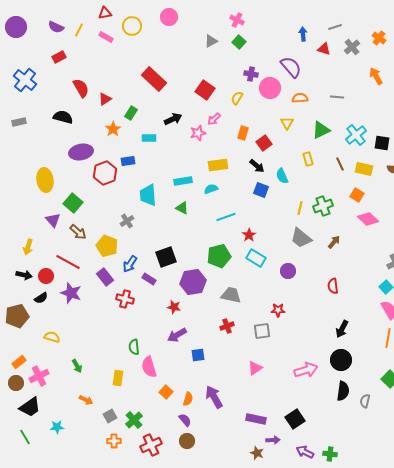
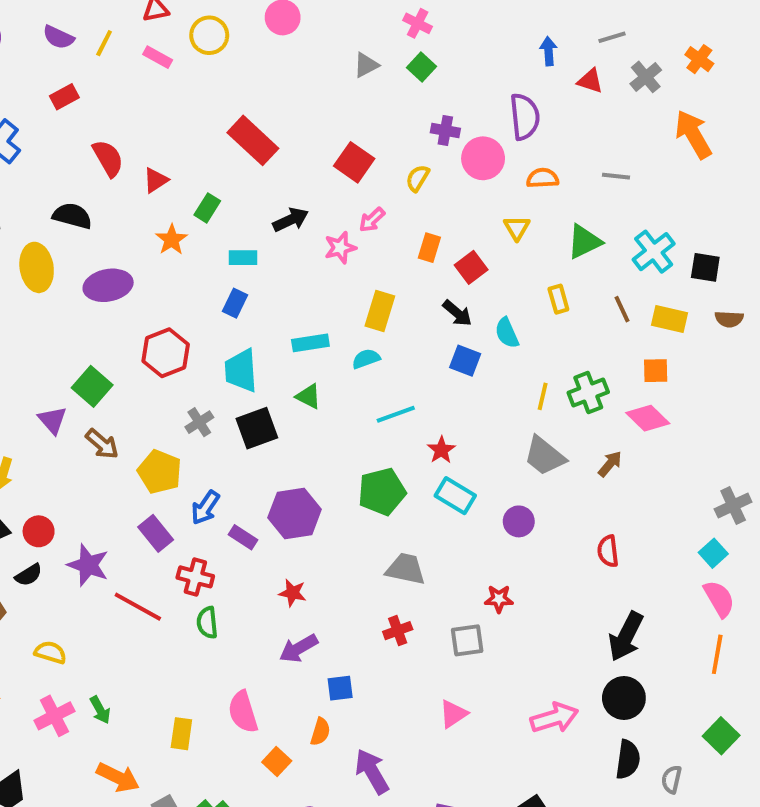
purple semicircle: (291, 67) -> (525, 117), turned 35
orange arrow: (376, 76) -> (693, 134), size x1.4
blue rectangle: (128, 161) -> (235, 303), moved, turned -56
yellow rectangle: (218, 165) -> (380, 311), turned -66
red hexagon: (105, 173) -> (166, 353), moved
yellow ellipse: (45, 180) -> (37, 267), moved
orange square: (357, 195) -> (656, 371), turned -32
pink diamond: (368, 219) -> (648, 418), moved
black square: (166, 257) -> (257, 428), moved
red line: (68, 262) -> (138, 607), moved
purple hexagon: (193, 282) -> (295, 513), moved
black arrow: (342, 329) -> (626, 636), size x1.4
green semicircle: (134, 347) -> (207, 623), moved
pink cross: (39, 376) -> (54, 716), moved
orange semicircle: (188, 399) -> (320, 732), moved
orange arrow: (86, 400) -> (118, 777), size x1.5

